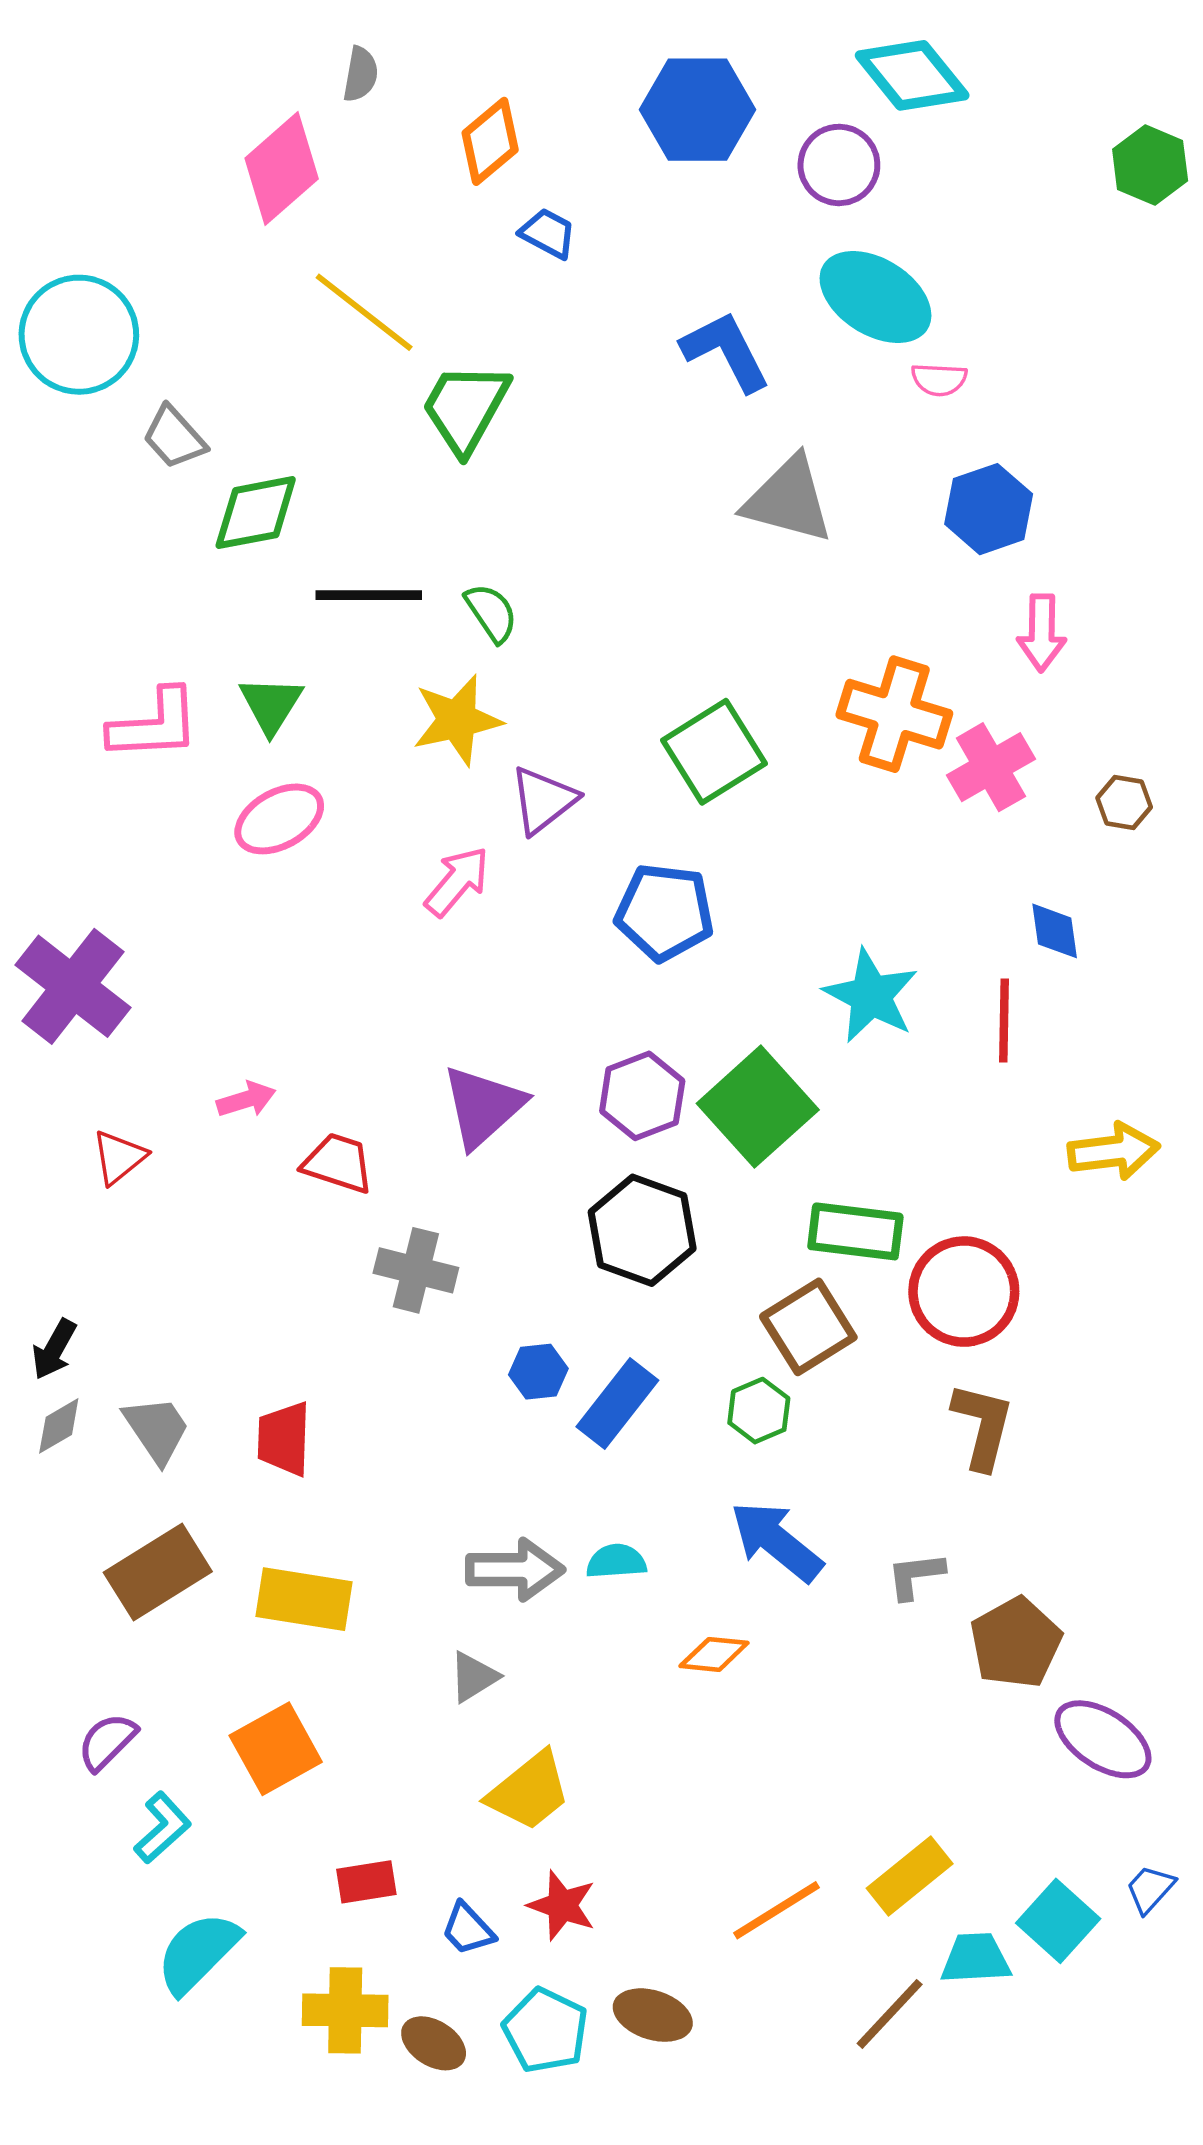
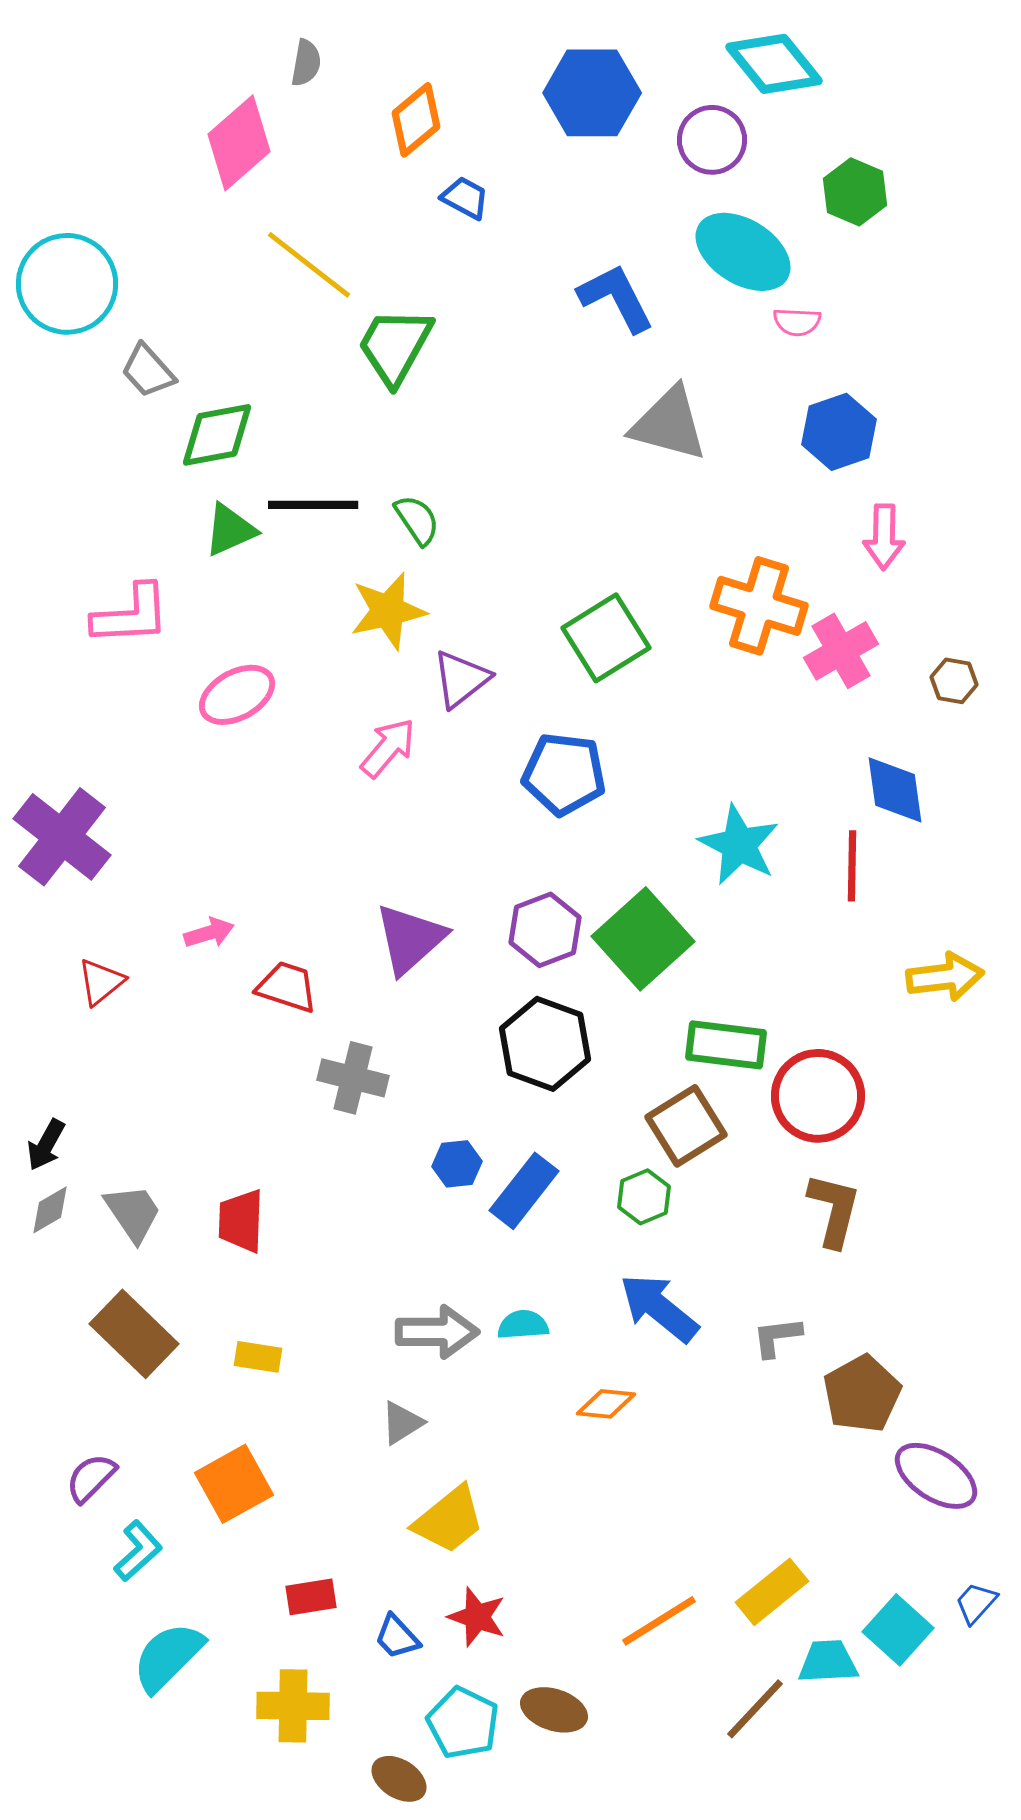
green hexagon: (1150, 165) -> (855, 192), moved
green triangle: (271, 705) -> (230, 530), moved, turned 34
blue diamond: (1055, 931) -> (895, 790), size x1.4
brown rectangle: (158, 1572) -> (134, 1334), turned 76
yellow rectangle: (304, 1599) -> (258, 1357), size x0.6
brown ellipse: (434, 2043) -> (399, 1779), moved

